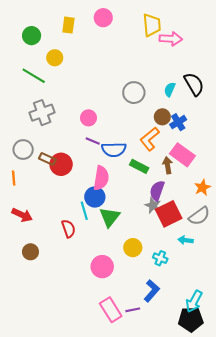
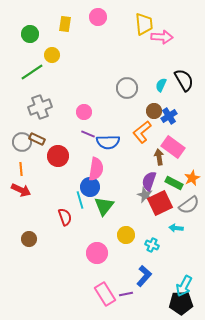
green line: (34, 76) -> (32, 72), turned -65
brown rectangle: (47, 159) -> (37, 139), moved
green rectangle: (139, 166) -> (174, 183), moved
orange line: (14, 178) -> (21, 169), moved
red arrow: (22, 215) -> (21, 190), moved

